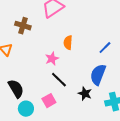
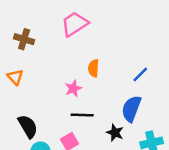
brown cross: (23, 26) -> (24, 39), moved
black line: (59, 80) -> (82, 115), turned -42

